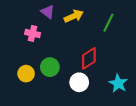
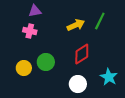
purple triangle: (48, 12) -> (35, 11), moved, turned -48
yellow arrow: (74, 16) -> (76, 25), moved
white circle: (79, 82) -> (78, 84), moved

